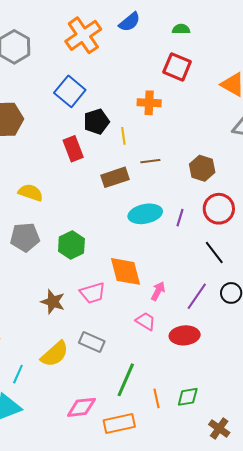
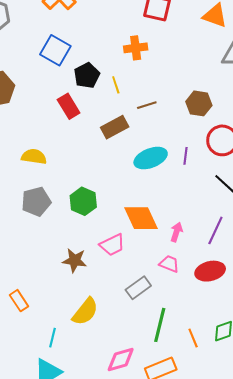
gray rectangle: (92, 342) -> (138, 288), moved, turned -50

